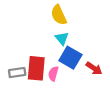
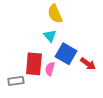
cyan triangle: (62, 38) -> (50, 36), moved
gray rectangle: (17, 73) -> (16, 81), moved

